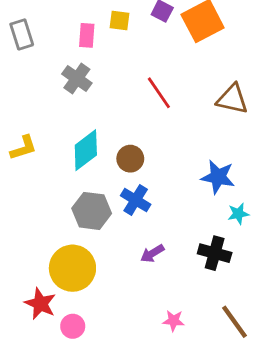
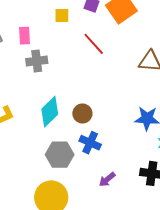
pink rectangle: (87, 35) -> (25, 36), moved
gray cross: (77, 79) -> (37, 61), turned -35
red line: (159, 93) -> (94, 44), moved

